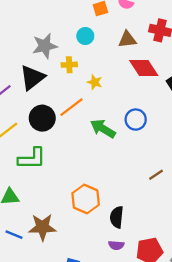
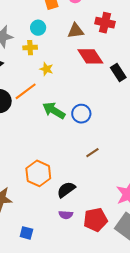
yellow cross: (69, 65) -> (30, 48), moved
blue circle: (136, 120) -> (81, 114), moved
brown line: (156, 175) -> (92, 153), moved
black semicircle: (117, 217) -> (66, 190), turned 48

